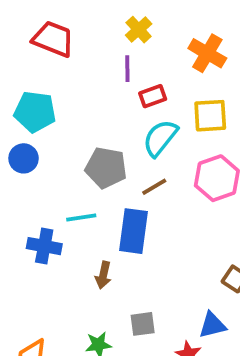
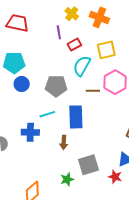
yellow cross: (139, 30) -> (72, 14), moved
blue circle: (24, 158) -> (22, 84), moved
brown line: (154, 187) -> (93, 91), moved, turned 40
gray square: (143, 324) -> (88, 165), size x1.5

